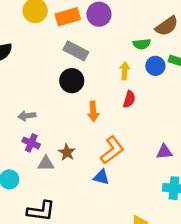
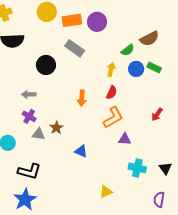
green semicircle: (142, 44) -> (128, 50), turned -40
black circle: (72, 81) -> (46, 65), moved
orange L-shape: (112, 150) -> (113, 117), moved
purple triangle: (164, 152) -> (125, 139), moved

